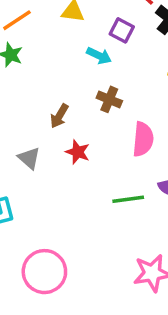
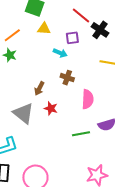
purple square: (122, 30) -> (72, 38), turned -32
gray triangle: (29, 158) -> (23, 113), size x1.6

